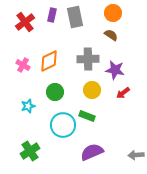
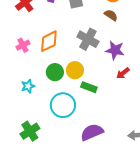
gray cross: (88, 59) -> (88, 39), turned 30
pink cross: (23, 65) -> (23, 45), turned 32
yellow circle: (92, 90) -> (75, 70), moved
green rectangle: (87, 116) -> (89, 87), moved

